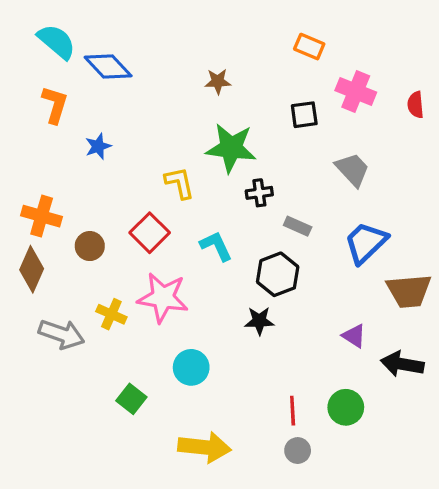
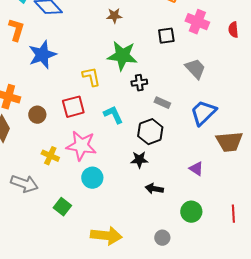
blue star: (98, 146) -> (42, 55), size x1.8
red square: (150, 233) -> (73, 107), turned 30
gray arrow: (62, 334) -> (24, 184), moved
black arrow: (402, 364) -> (154, 189), moved, size x0.7
cyan circle: (191, 367) -> (92, 178), moved
red line: (293, 411) -> (233, 214), moved

